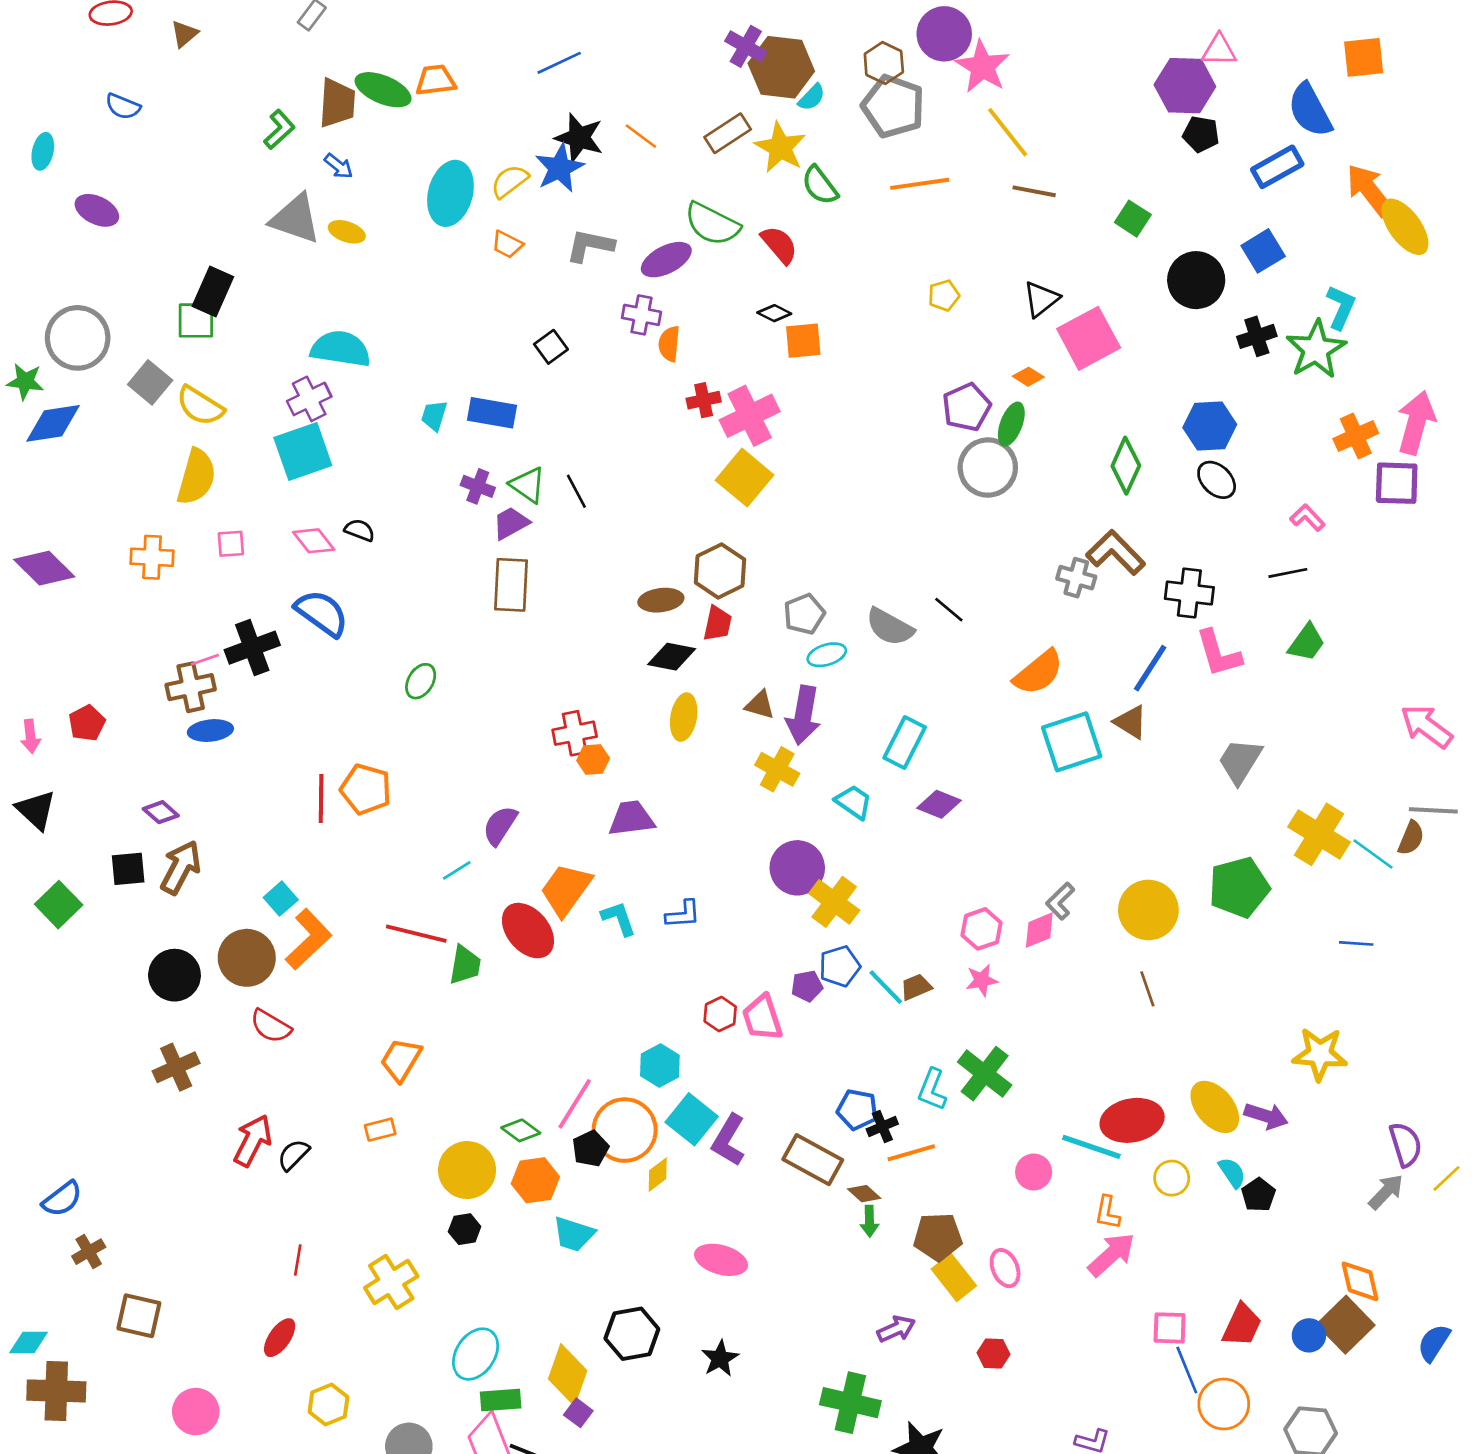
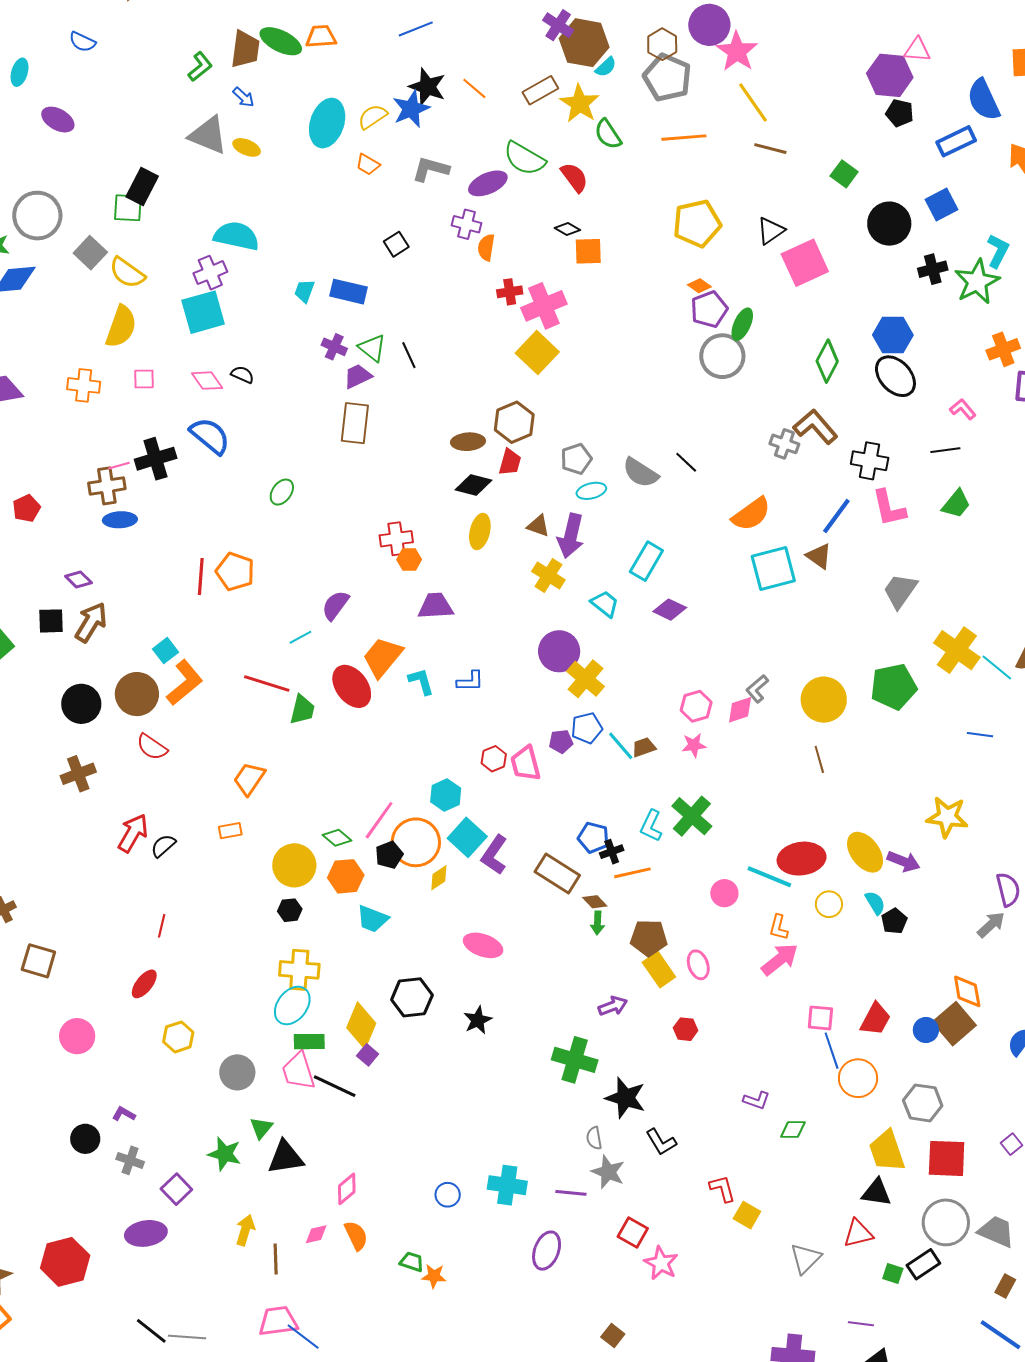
yellow pentagon: (944, 295) -> (697, 223), size x2.0
orange diamond: (1028, 377) -> (699, 286), moved
black ellipse: (1217, 480) -> (895, 376), size x1.4
yellow cross: (391, 1282) -> (299, 970), moved, turned 33

